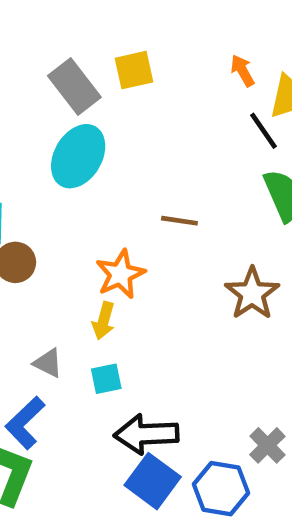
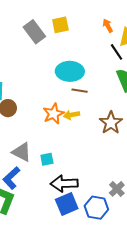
cyan ellipse: (78, 156) -> (70, 71), moved, turned 60
yellow arrow: (104, 321) -> (72, 115), moved, turned 63
gray triangle: (48, 363) -> (22, 152), size x1.5
blue square: (153, 481) -> (67, 204), turned 30

